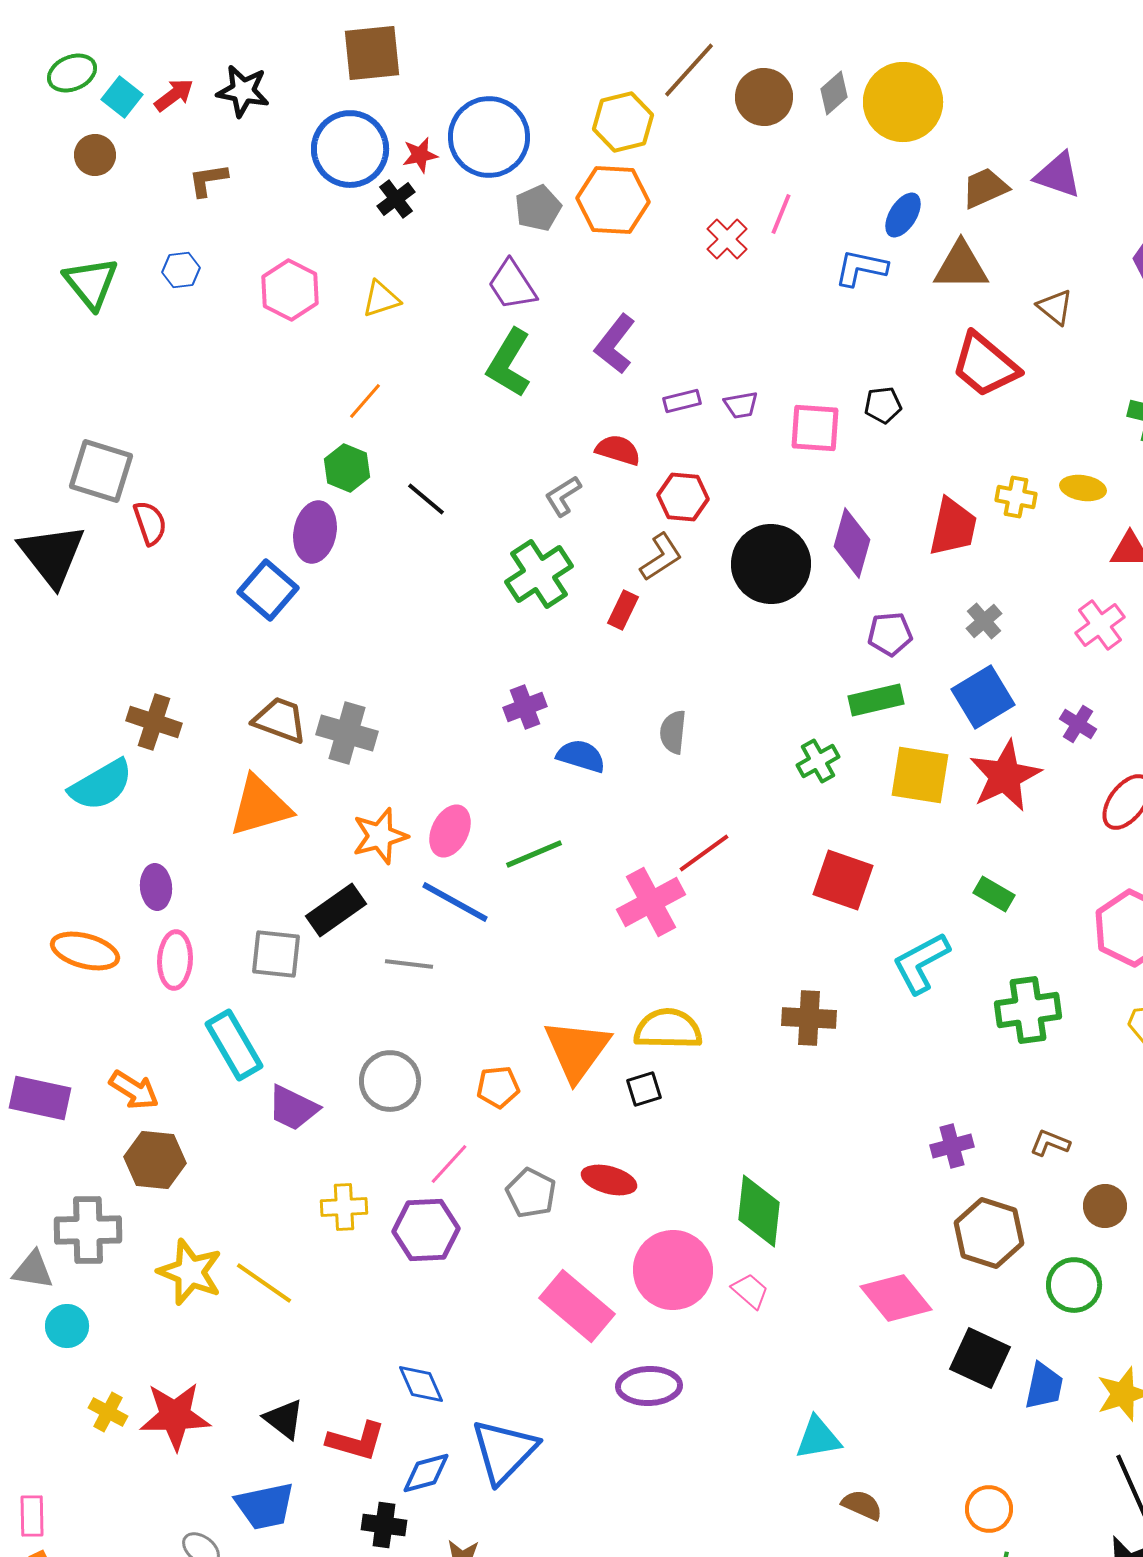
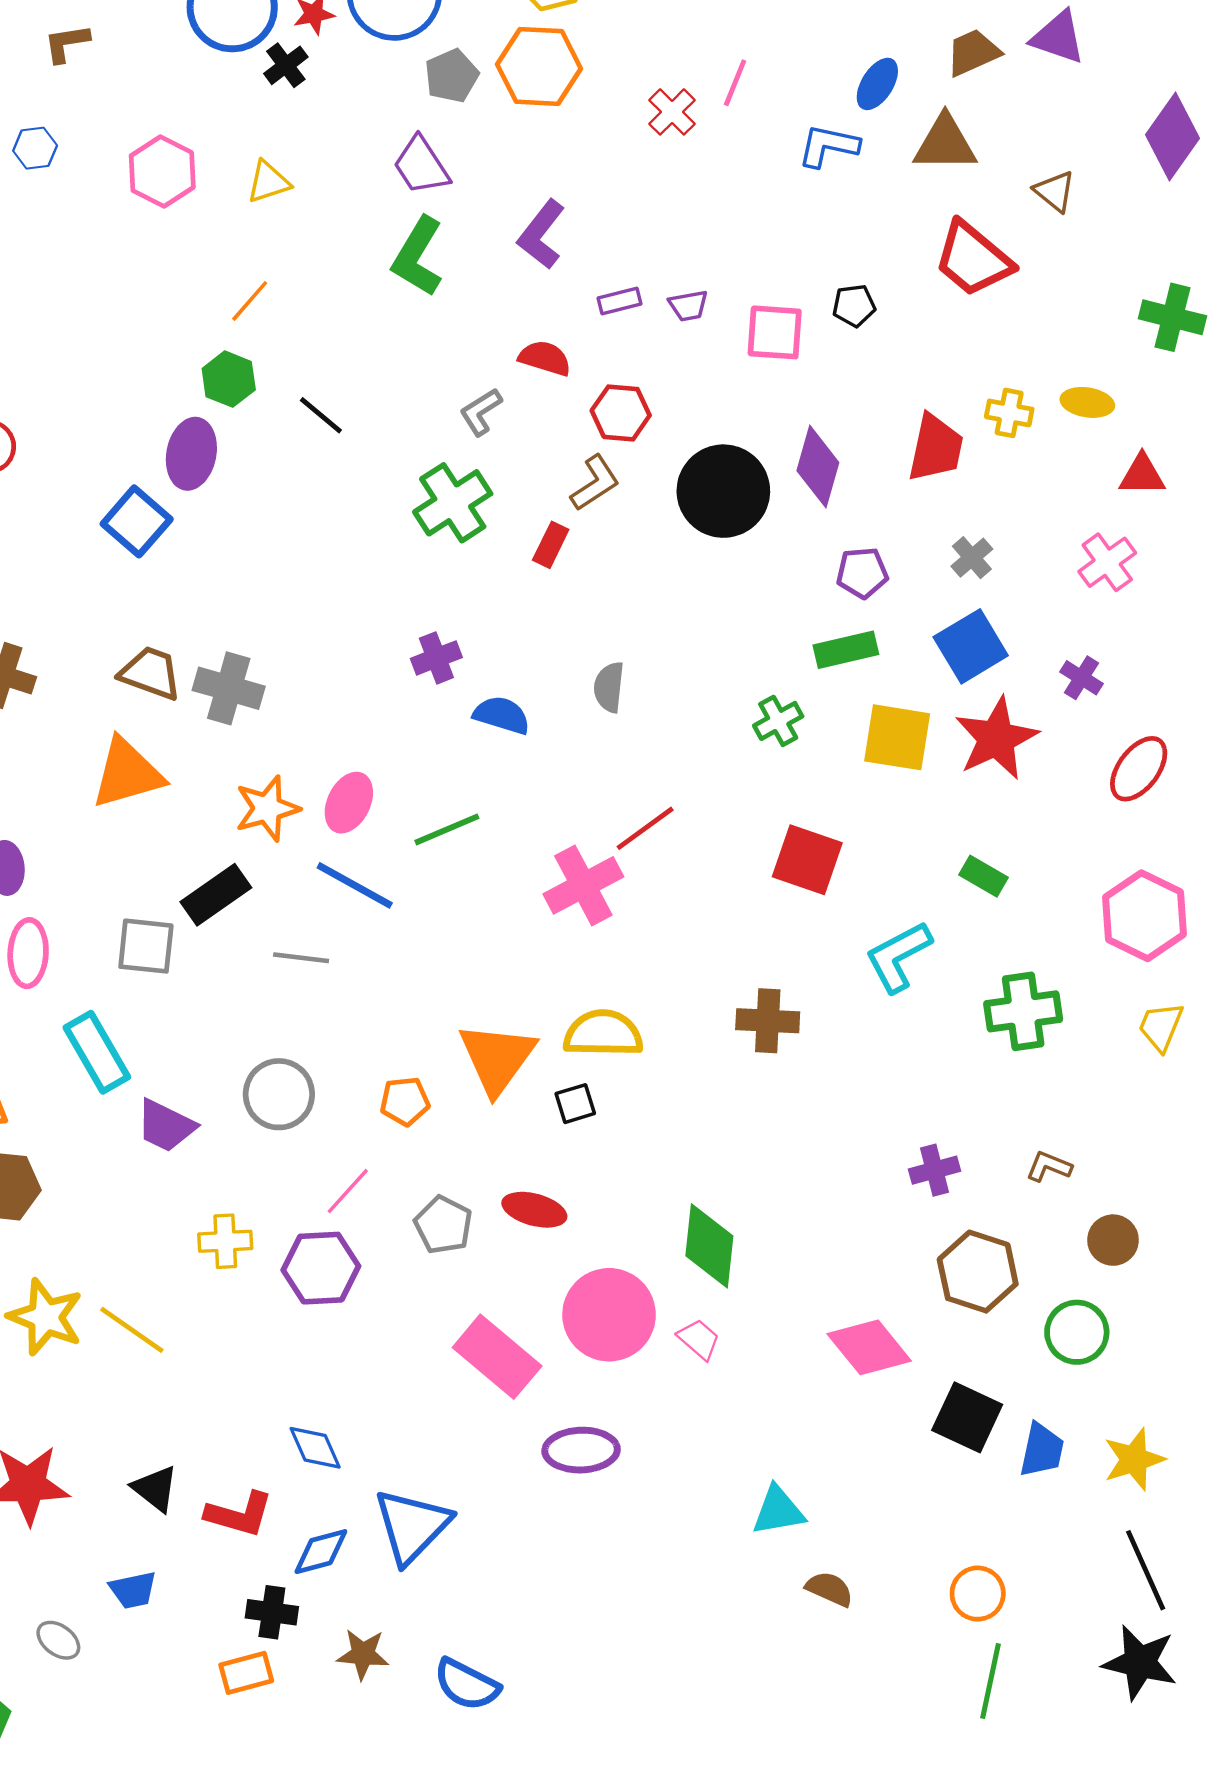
blue trapezoid: (265, 1506) -> (133, 1590), size x0.7

